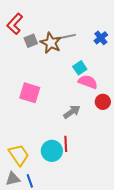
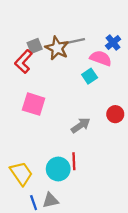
red L-shape: (15, 24) -> (24, 62), moved
pink semicircle: (88, 82) -> (101, 58), moved
gray triangle: (13, 179) -> (50, 200), moved

